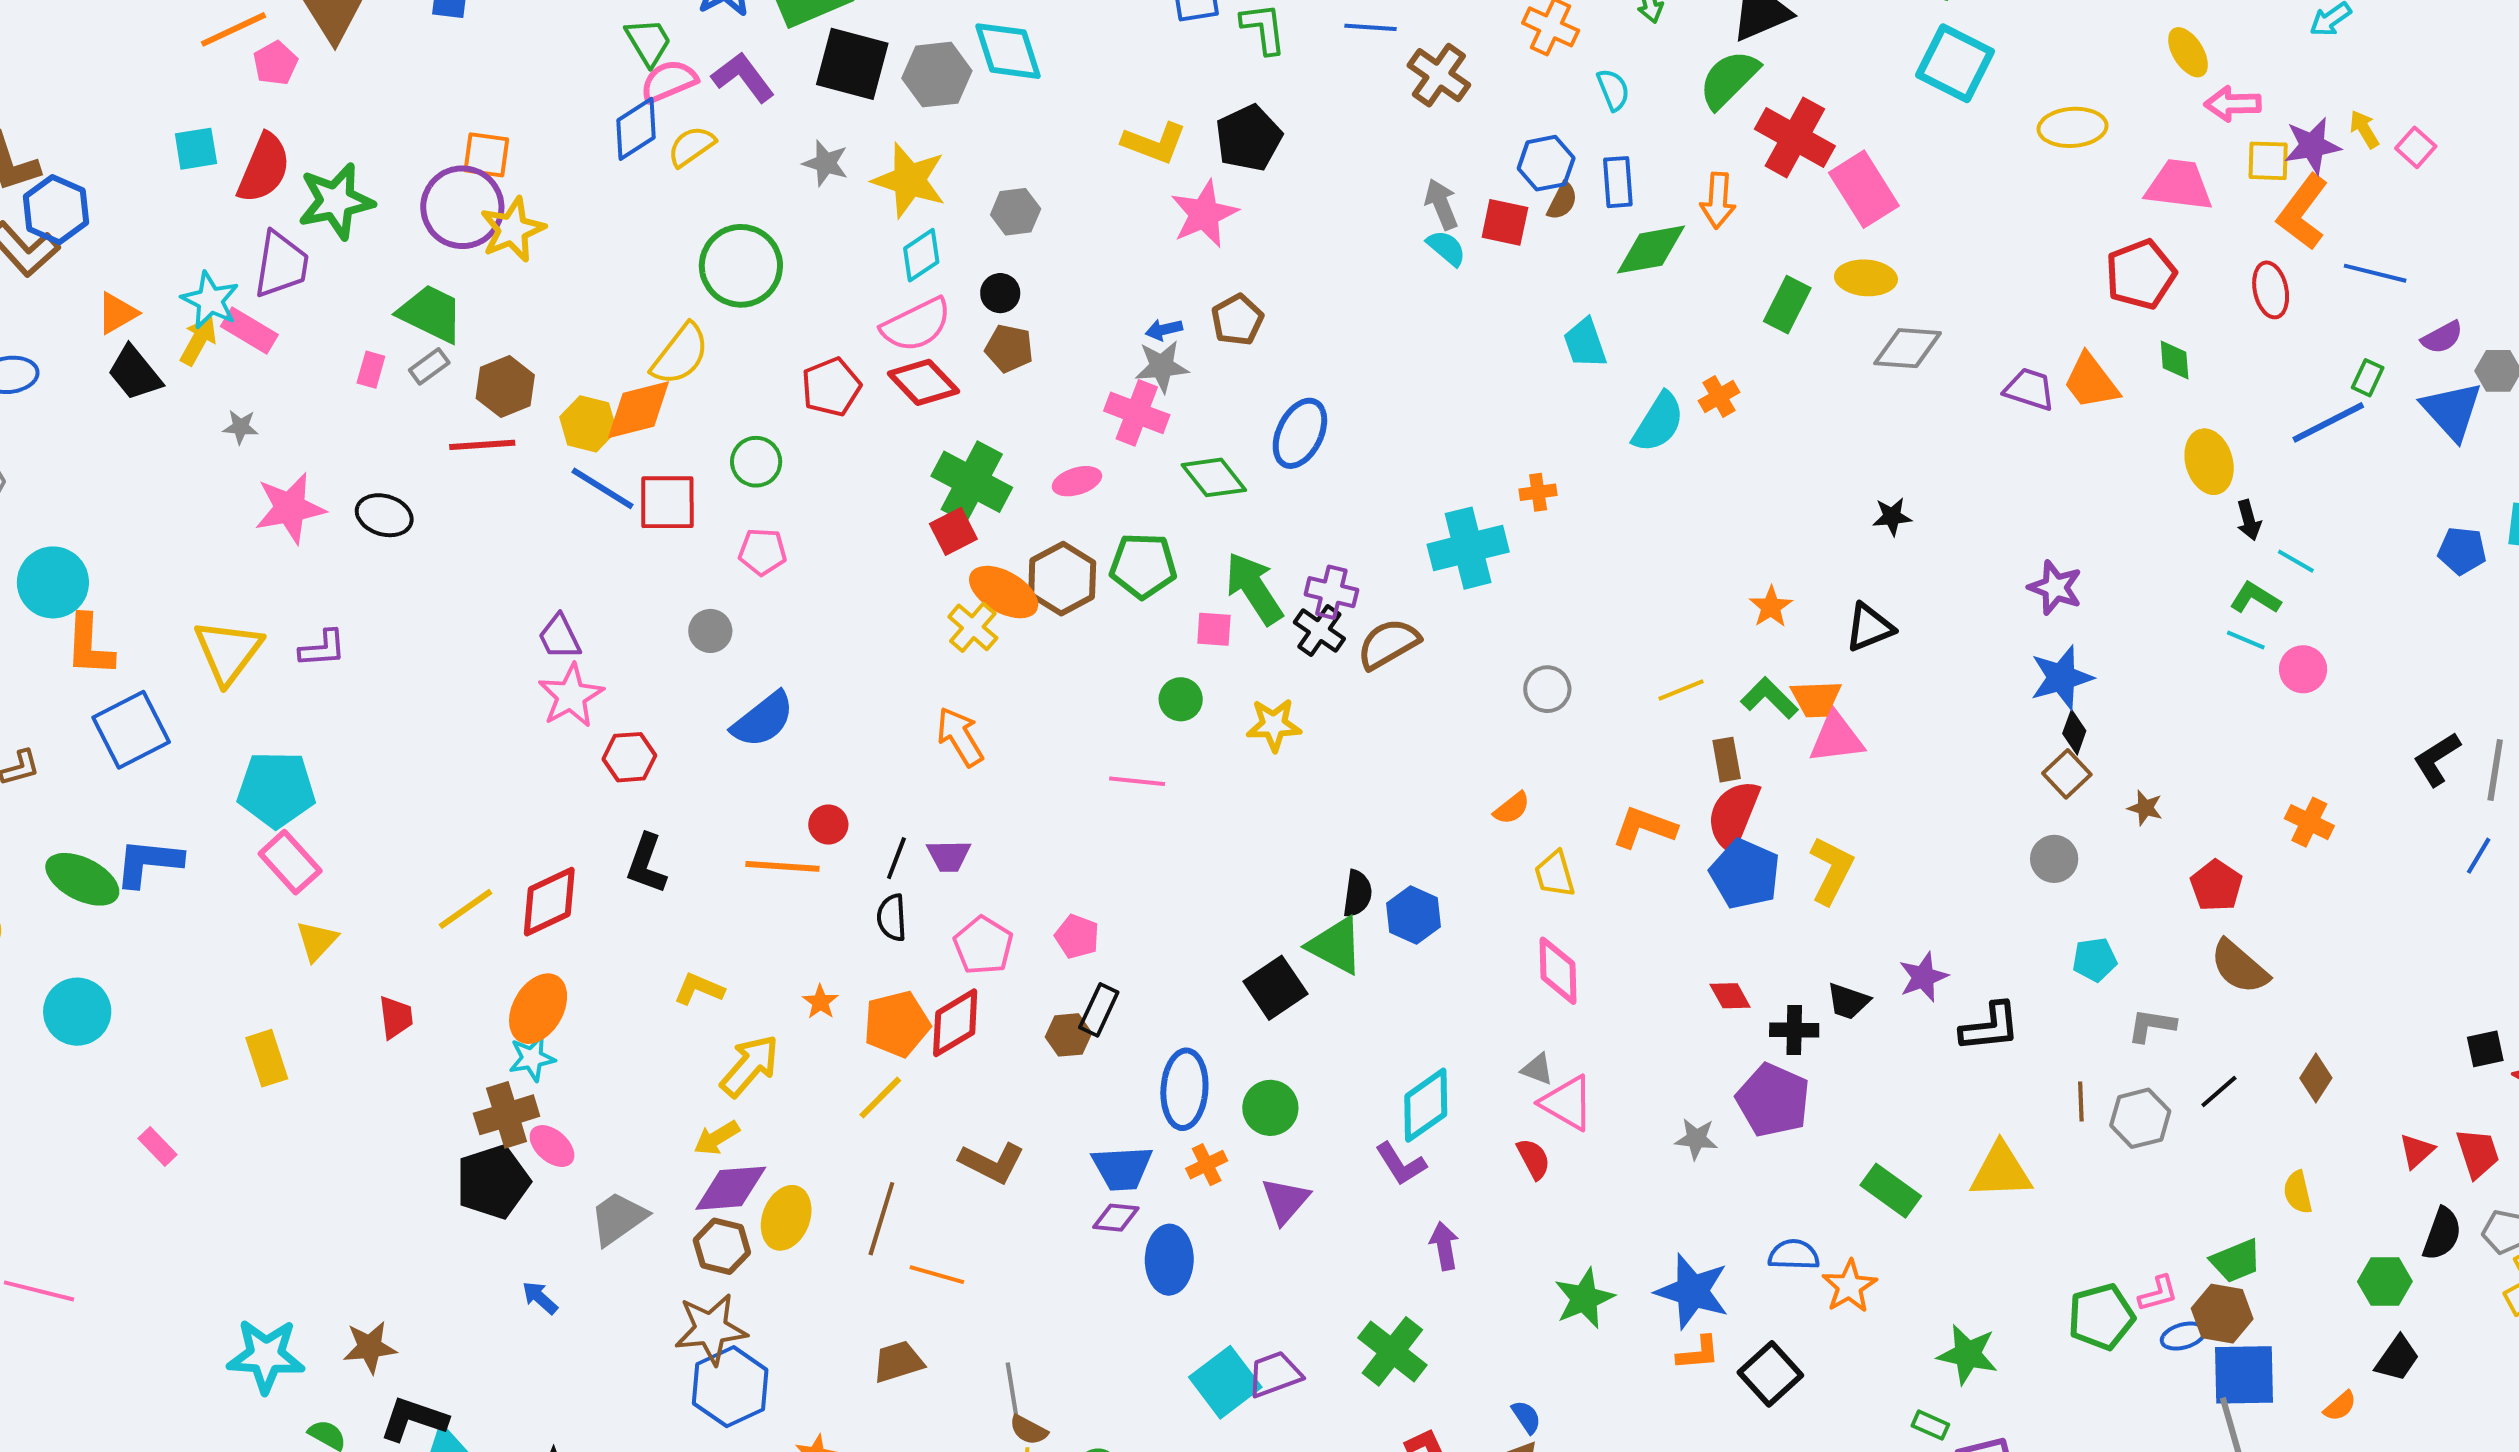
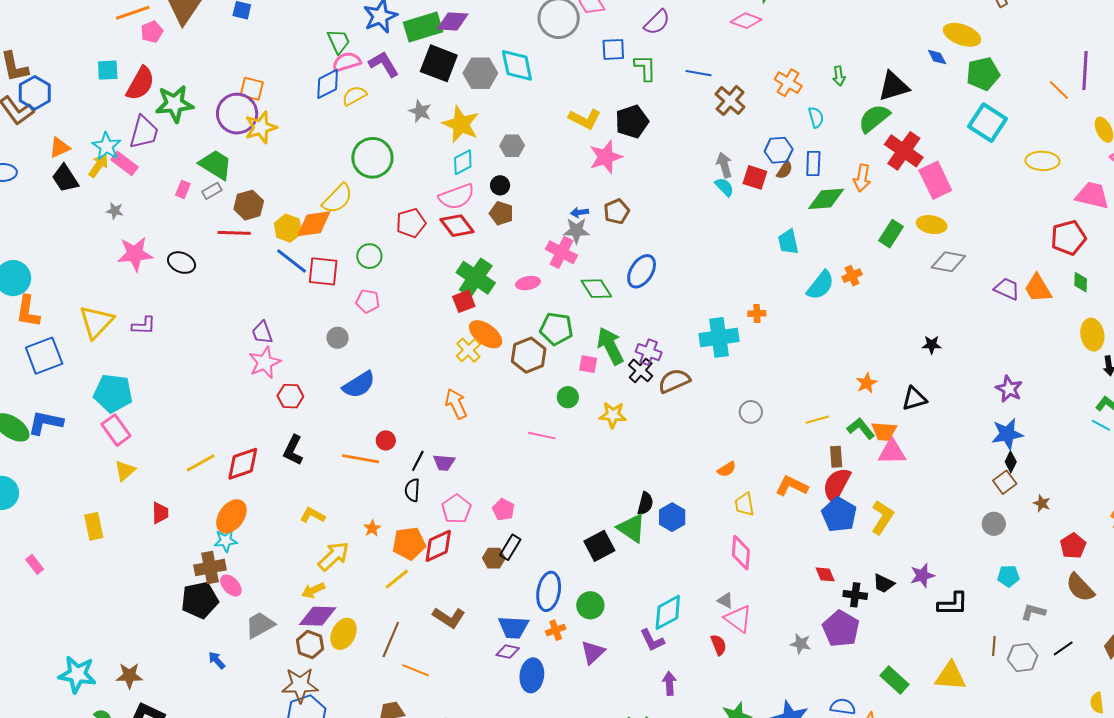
brown hexagon: (1062, 579) -> (529, 355), moved

